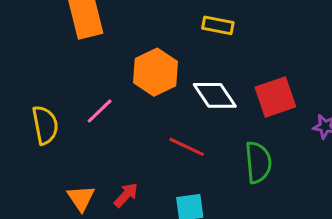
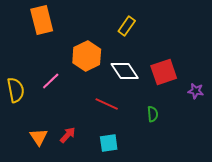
yellow rectangle: (218, 25) -> (127, 26), turned -66
green semicircle: (258, 162) -> (153, 114), size x0.6

